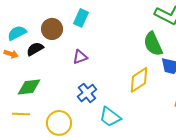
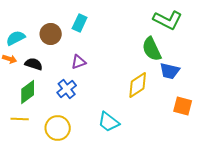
black semicircle: (35, 49) -> (34, 64), moved, turned 48
green diamond: (29, 87) -> (28, 92), turned -30
blue cross: (87, 93) -> (67, 89), moved

